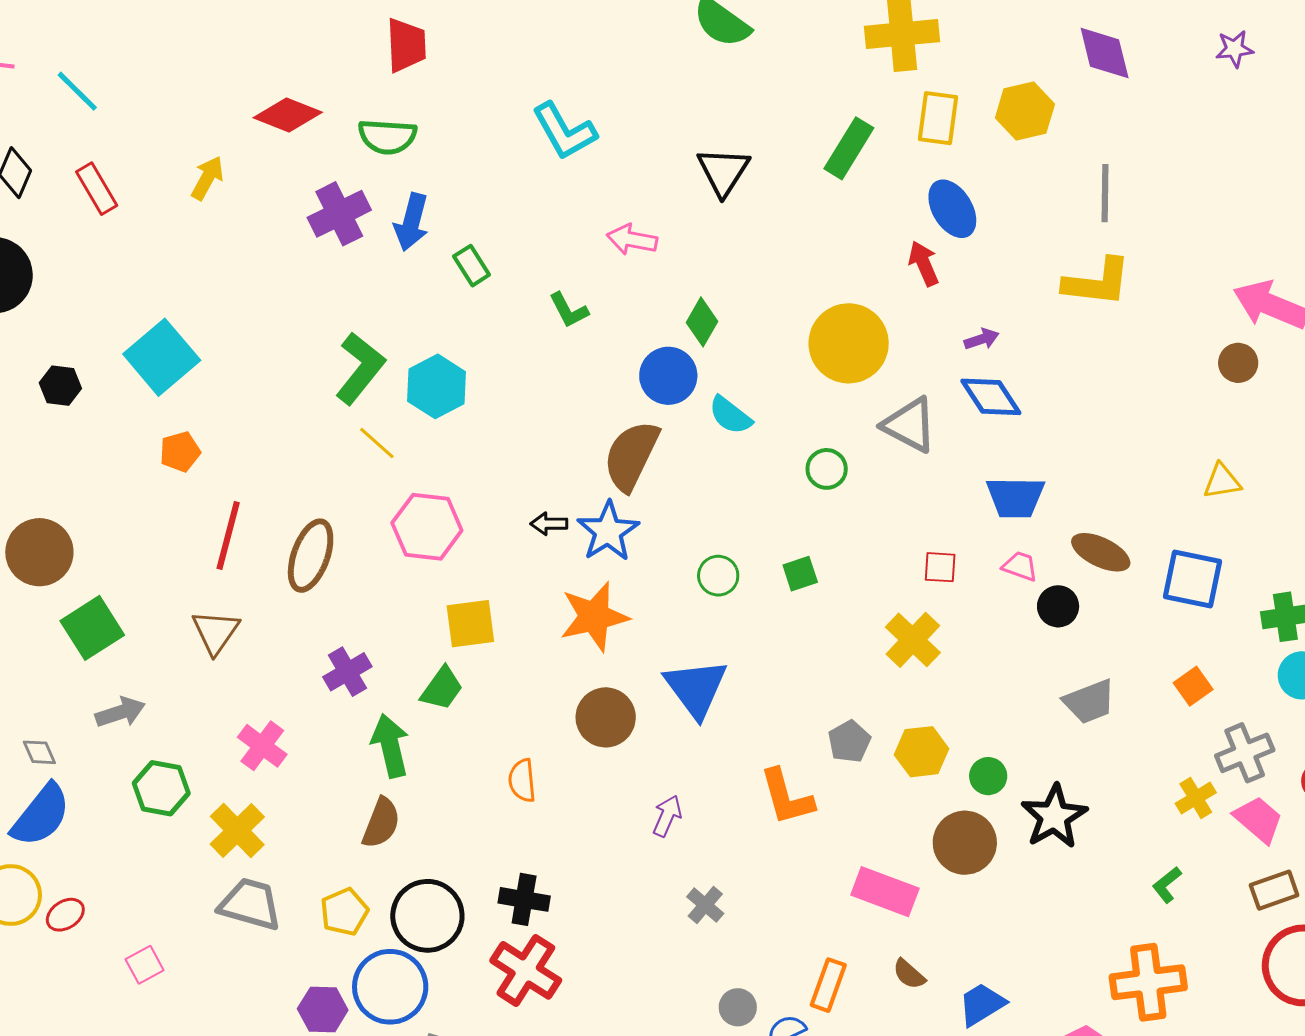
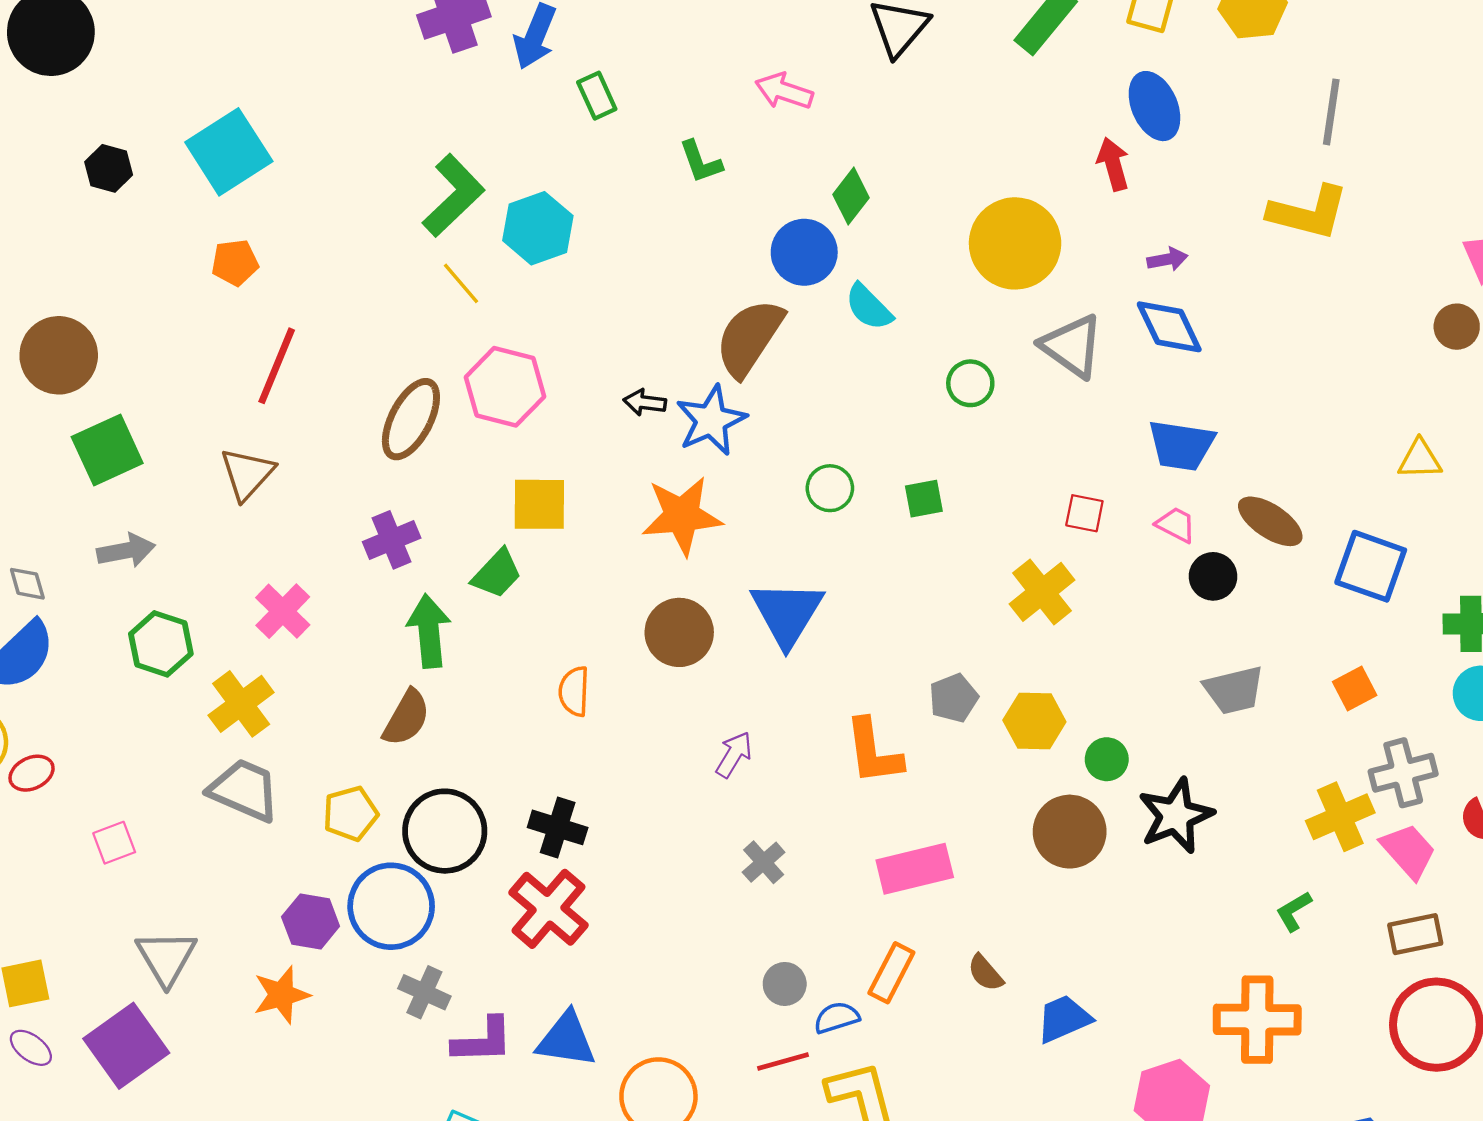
brown ellipse: (311, 556) -> (411, 419), moved
yellow cross: (1196, 798) -> (1340, 817), size x1.4
pink rectangle: (885, 892) -> (915, 869), moved, turned -42

